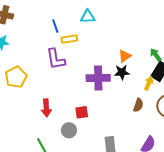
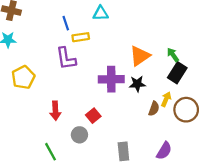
orange triangle: (125, 56) -> (140, 56), size x1.5
black star: (122, 72) -> (137, 84), moved
yellow arrow: (149, 83) -> (166, 99), moved
red square: (82, 112) -> (93, 116), turned -32

